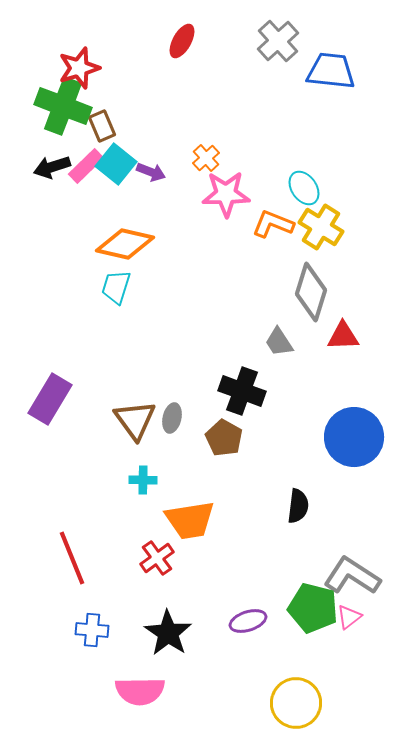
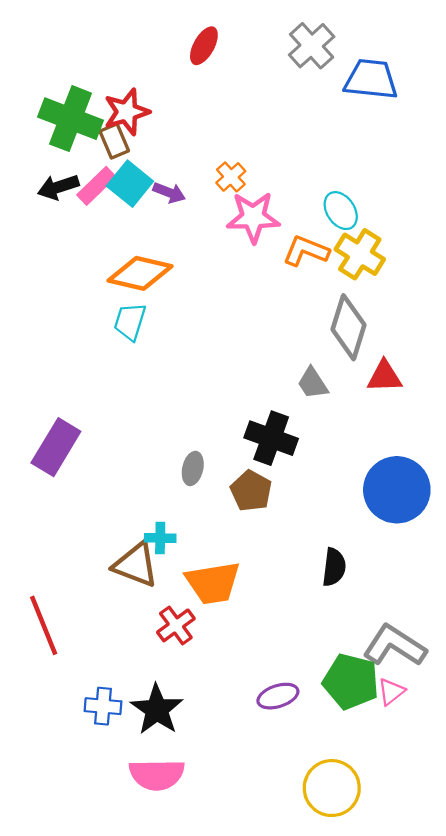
red star: (79, 68) -> (127, 112), moved
brown triangle: (135, 420) -> (136, 565), moved, turned -33
red line: (72, 558) -> (44, 625), moved
black star: (168, 633) -> (157, 710), moved

